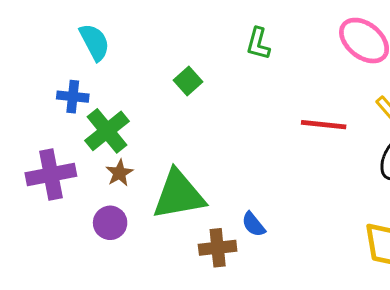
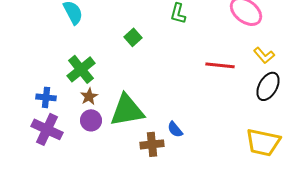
blue cross: (73, 97) -> (46, 97), moved
purple cross: (51, 175) -> (47, 129), moved, turned 36
purple circle: (110, 223) -> (91, 120), moved

